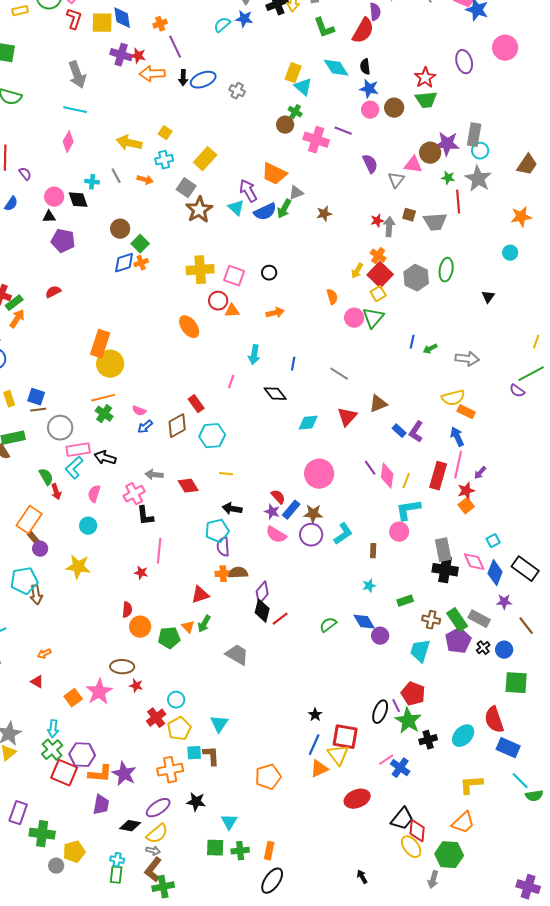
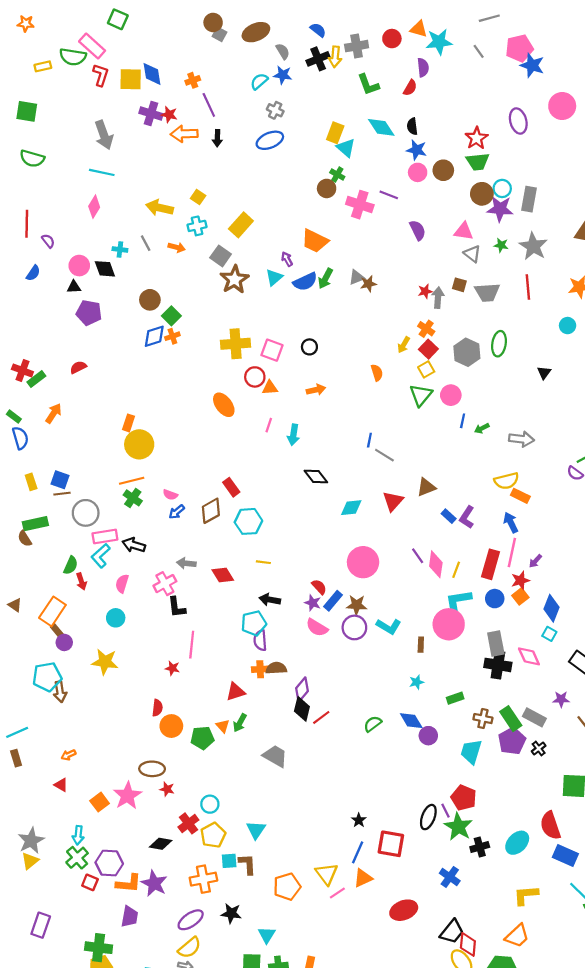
red semicircle: (363, 31) -> (410, 88), size x0.6
blue ellipse: (203, 80) -> (270, 140), moved
gray cross: (237, 91) -> (275, 110), moved
cyan circle: (480, 151) -> (502, 188), moved
brown circle: (430, 153) -> (482, 194), moved
gray triangle: (396, 180) -> (472, 254), moved, turned -30
purple arrow: (248, 191) -> (287, 259), size x0.6
gray triangle: (296, 193) -> (357, 277), moved
red line: (458, 202) -> (528, 287), moved
cyan triangle: (236, 208) -> (274, 277), turned 36
red square: (380, 275) -> (428, 349), size x0.7
pink circle: (354, 318) -> (451, 395), moved
orange arrow: (17, 319) -> (54, 413), moved
orange rectangle: (100, 344) -> (128, 423), size x0.6
blue line: (293, 364) -> (369, 440), moved
pink line: (231, 382) -> (269, 425), moved
green semicircle: (46, 477) -> (71, 565), turned 54
pink circle: (399, 532) -> (449, 624), size x1.5
cyan L-shape: (343, 534) -> (389, 626), turned 65
cyan square: (493, 541) -> (549, 634), turned -32
blue diamond: (495, 573) -> (551, 608), moved
blue circle: (504, 650) -> (495, 599), moved
yellow triangle: (338, 755) -> (327, 874), moved
pink line: (386, 760) -> (337, 893), moved
red square: (64, 773) -> (90, 882), size x0.6
orange pentagon: (268, 777) -> (287, 887), moved
black diamond: (130, 826) -> (161, 844), moved
green cross: (42, 834) -> (99, 948), moved

